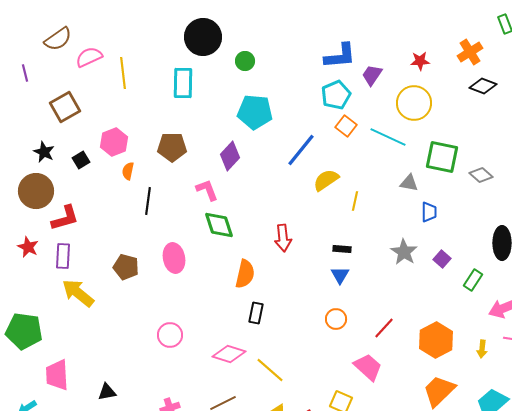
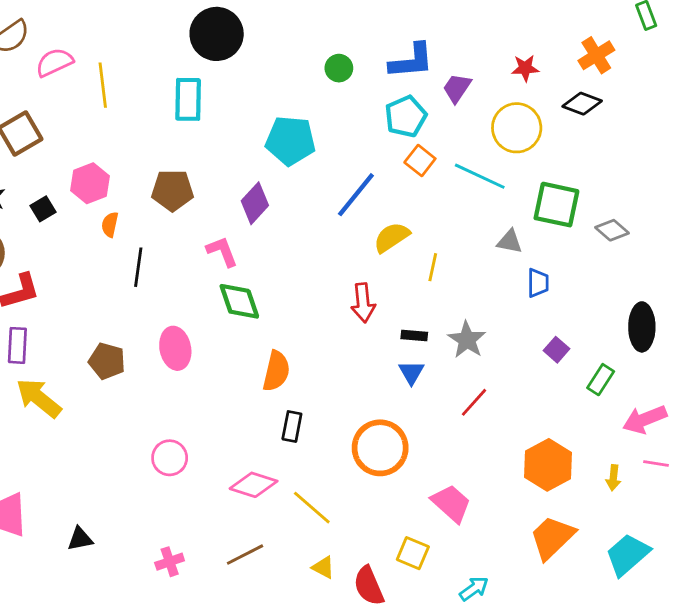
green circle: (245, 61) -> (339, 68), moved
black diamond: (483, 86) -> (582, 104), moved
red arrow: (283, 238) -> (363, 303), moved
gray star: (404, 252) -> (467, 340), moved
orange circle: (336, 319) -> (380, 448), moved, size x1.8
red line: (384, 328) -> (474, 402), moved

